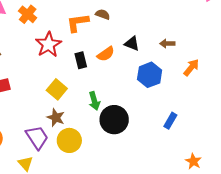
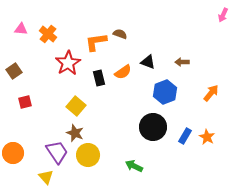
orange arrow: (191, 67) -> (211, 93), moved
green arrow: (94, 101) -> (134, 166), moved, turned 132
black circle: (114, 120) -> (153, 127), moved
orange star: (193, 161) -> (207, 137), moved

